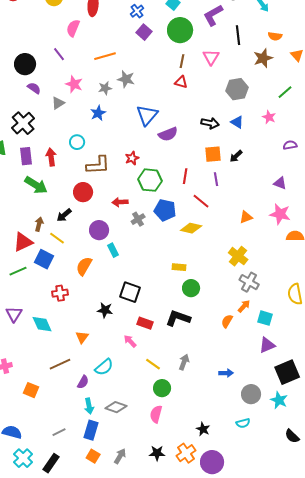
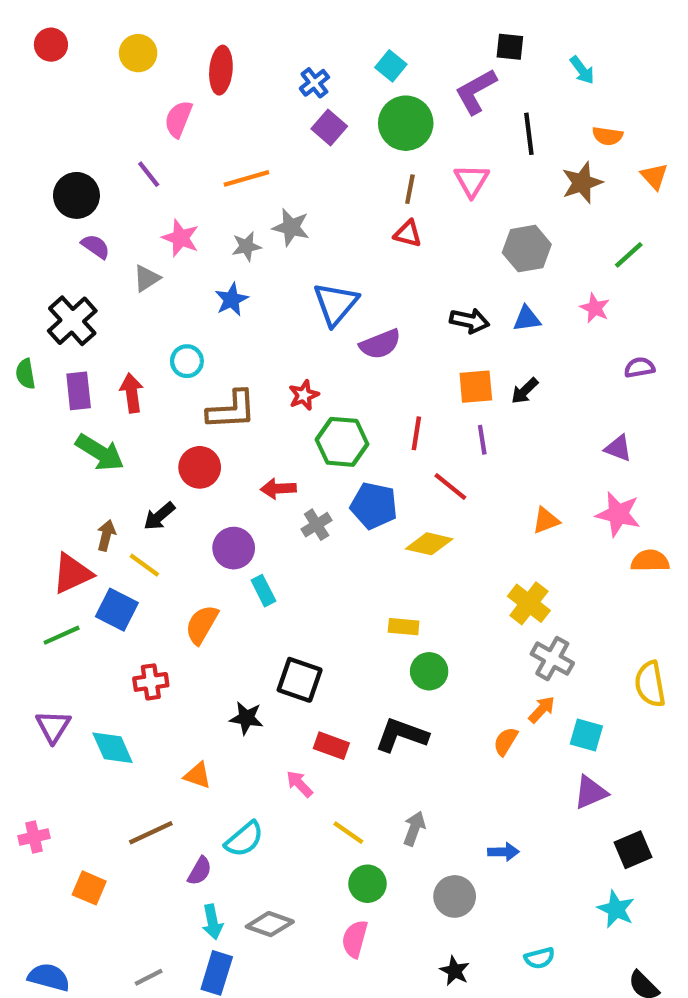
blue triangle: (237, 122) -> (527, 319), turned -40
orange triangle: (82, 337) -> (198, 775), turned -48
black square: (287, 372) -> (633, 850), size x0.7
gray circle: (251, 394) -> (455, 896), moved

